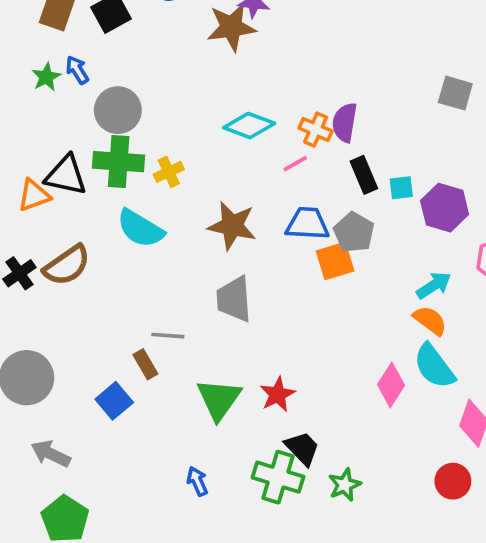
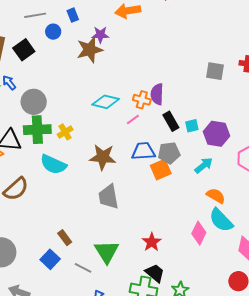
gray pentagon: (354, 232) -> (169, 153), turned -30
cyan arrow: (434, 285) -> (204, 165), moved
gray line: (168, 336) -> (83, 268), moved, turned 30
red star: (277, 394) -> (152, 242), moved

